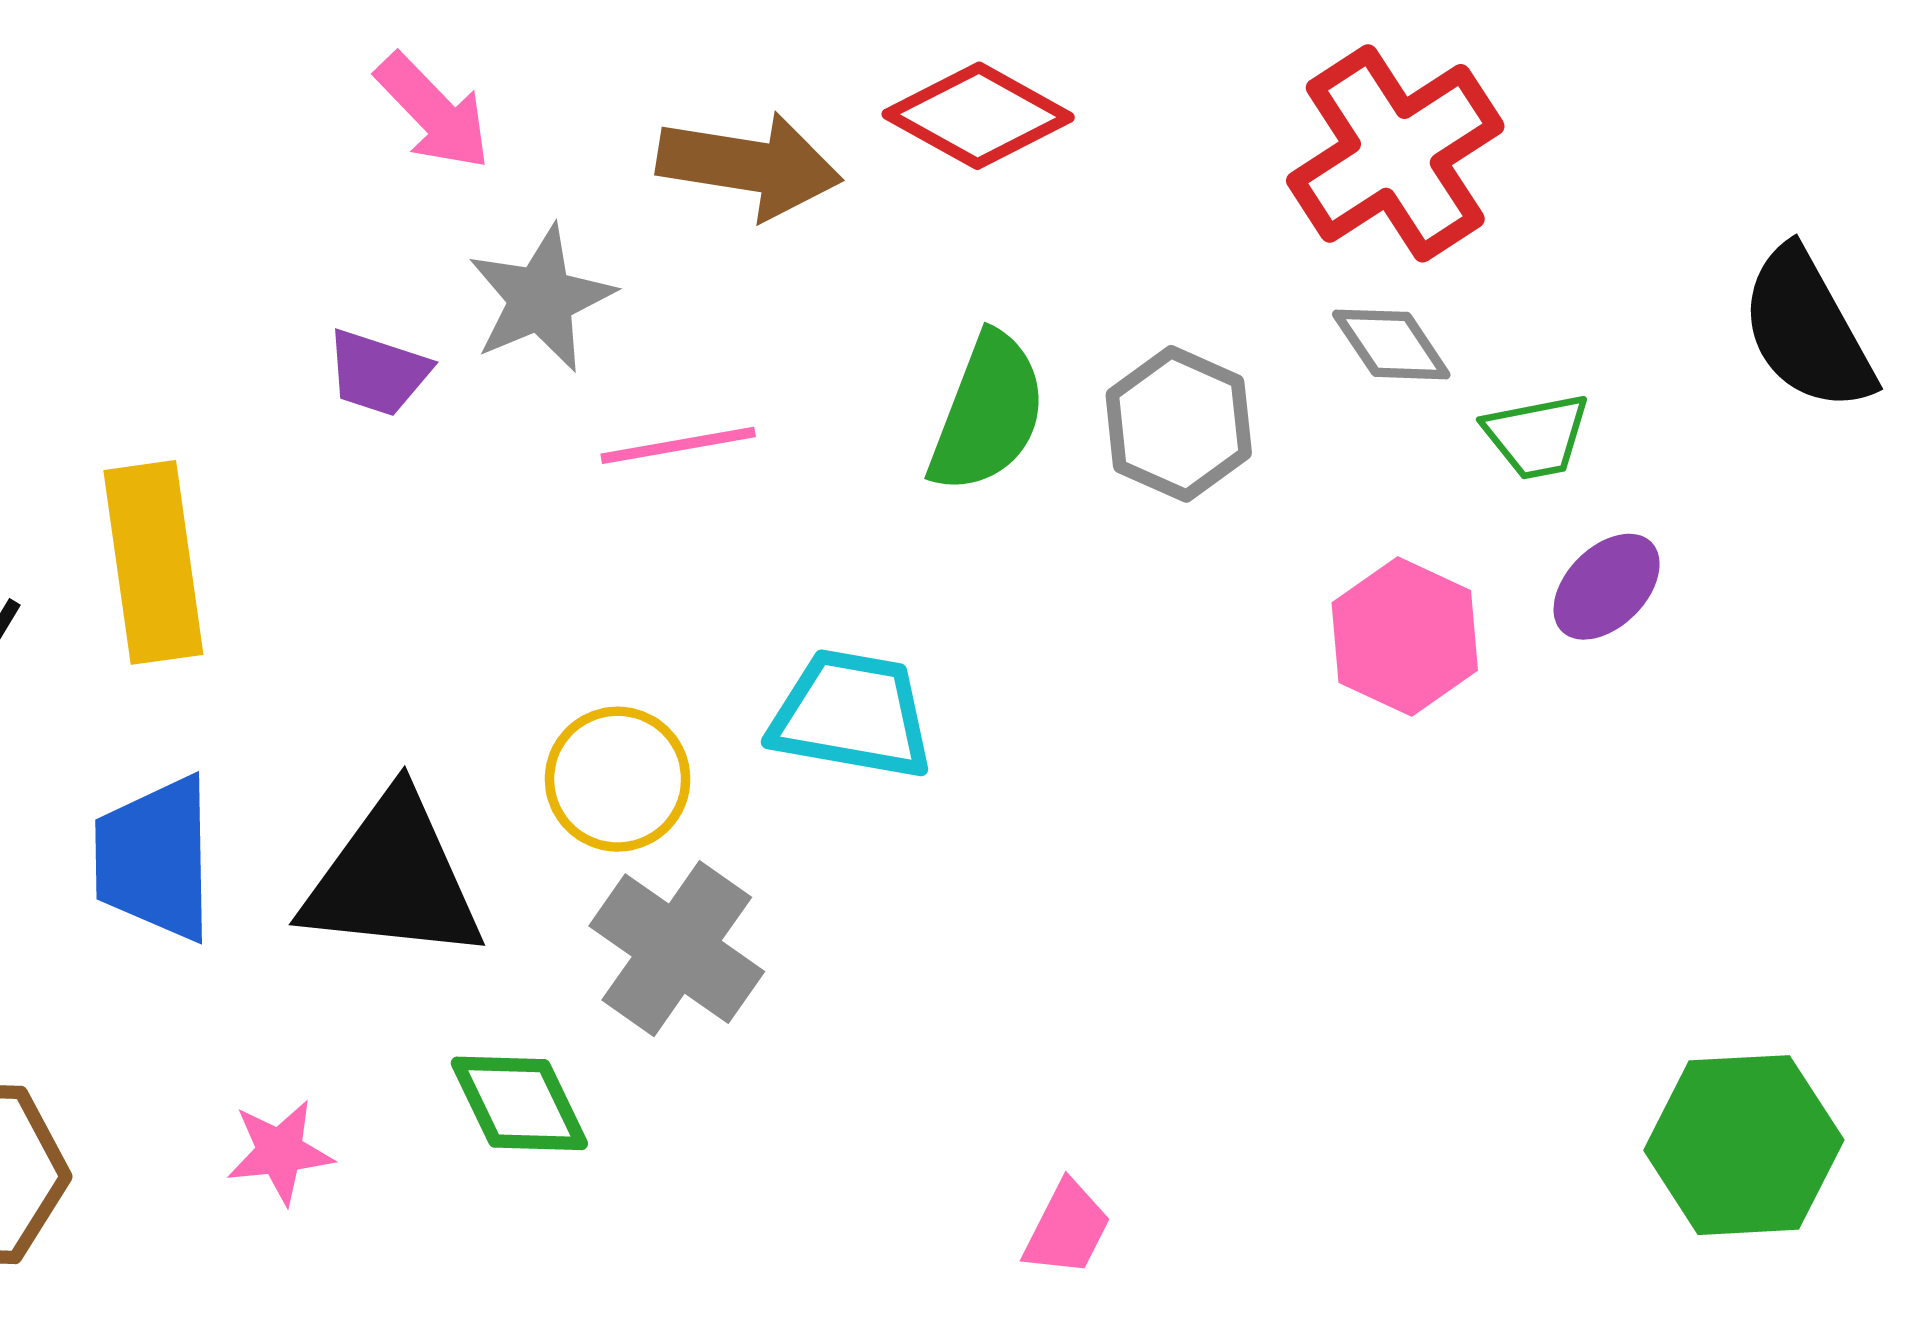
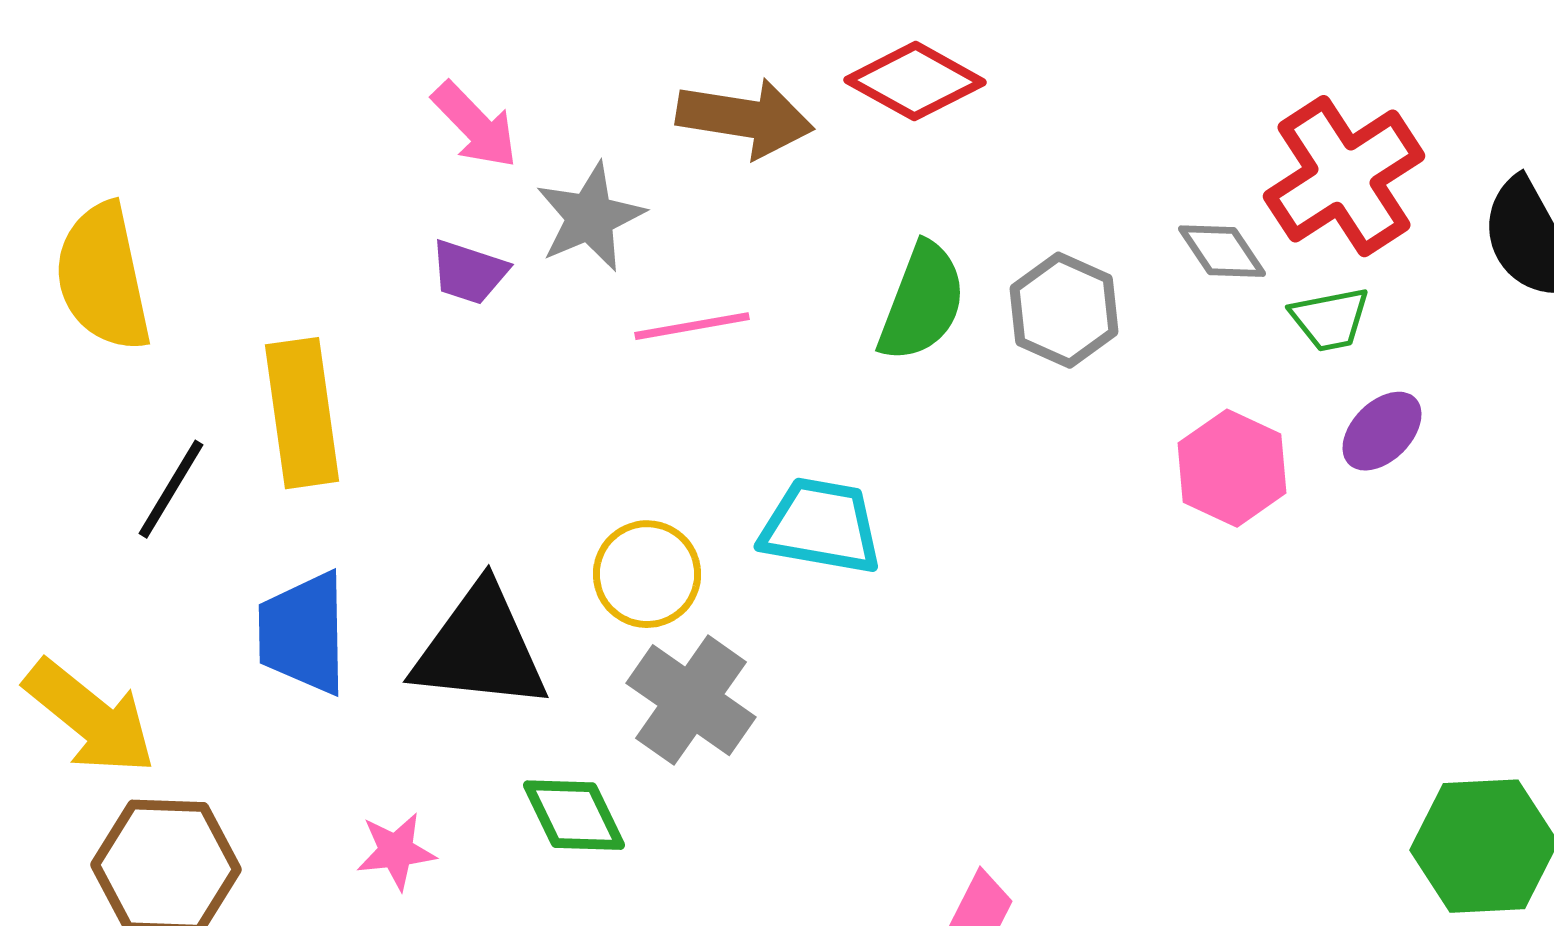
pink arrow: (433, 112) -> (475, 125), moved
red cross: (1395, 153) -> (1344, 176), moved

